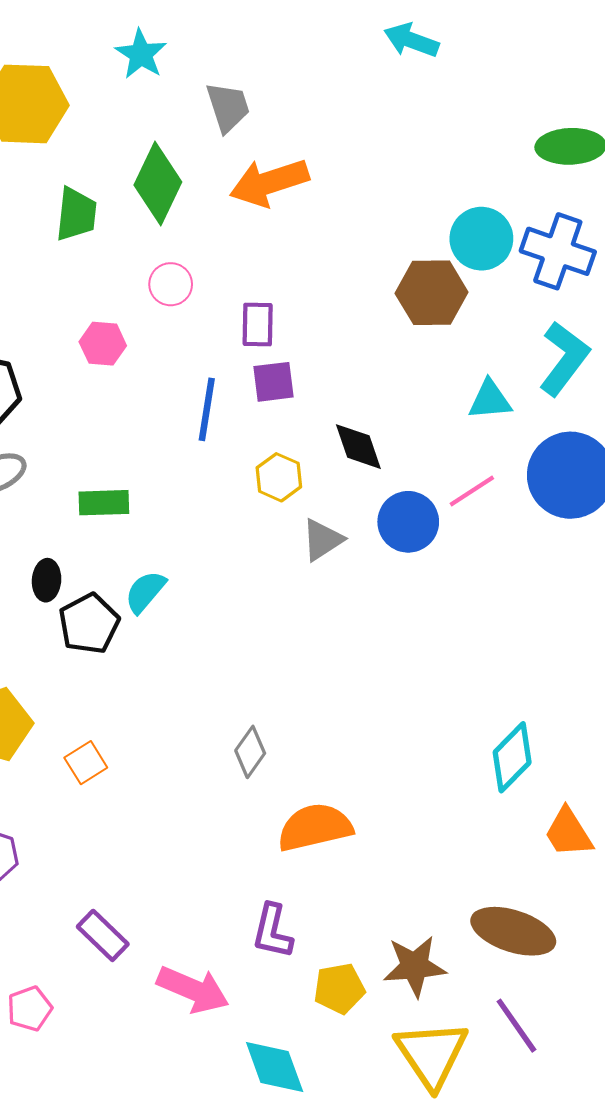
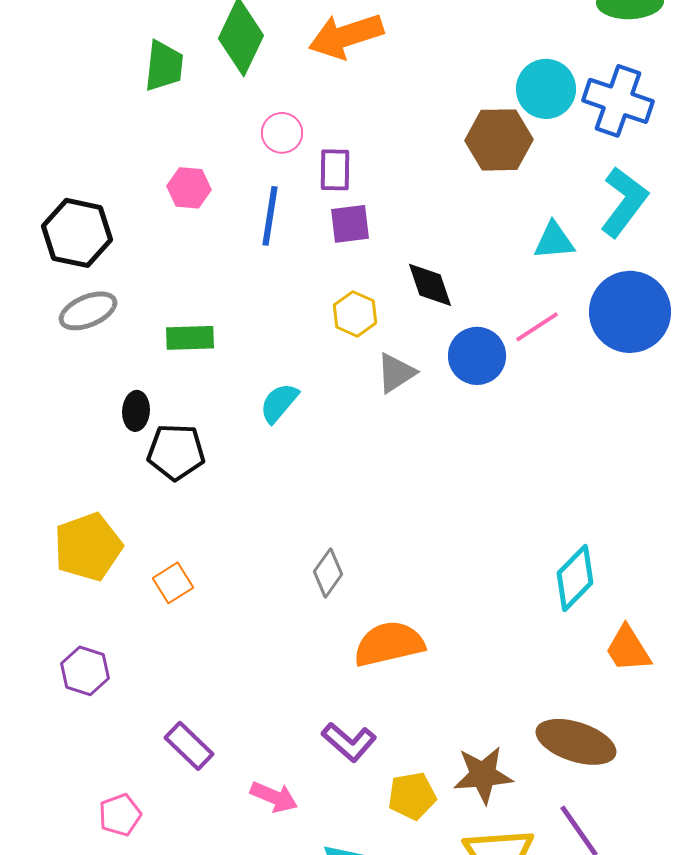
pink circle: (171, 284) -> (282, 133), moved
blue line: (207, 409) -> (270, 216), moved
cyan semicircle: (145, 592) -> (279, 403), moved
black pentagon: (89, 624) -> (176, 452), turned 30
purple L-shape: (272, 931) -> (349, 742), turned -62
pink arrow: (193, 990) -> (274, 797), size x0.7

